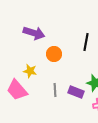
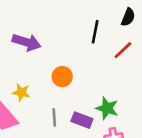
black line: (86, 42) -> (95, 32), moved
orange circle: (54, 54) -> (62, 77), moved

